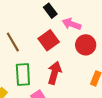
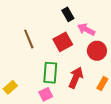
red arrow: (55, 73) -> (76, 78), moved
green rectangle: (23, 74) -> (50, 73), moved

